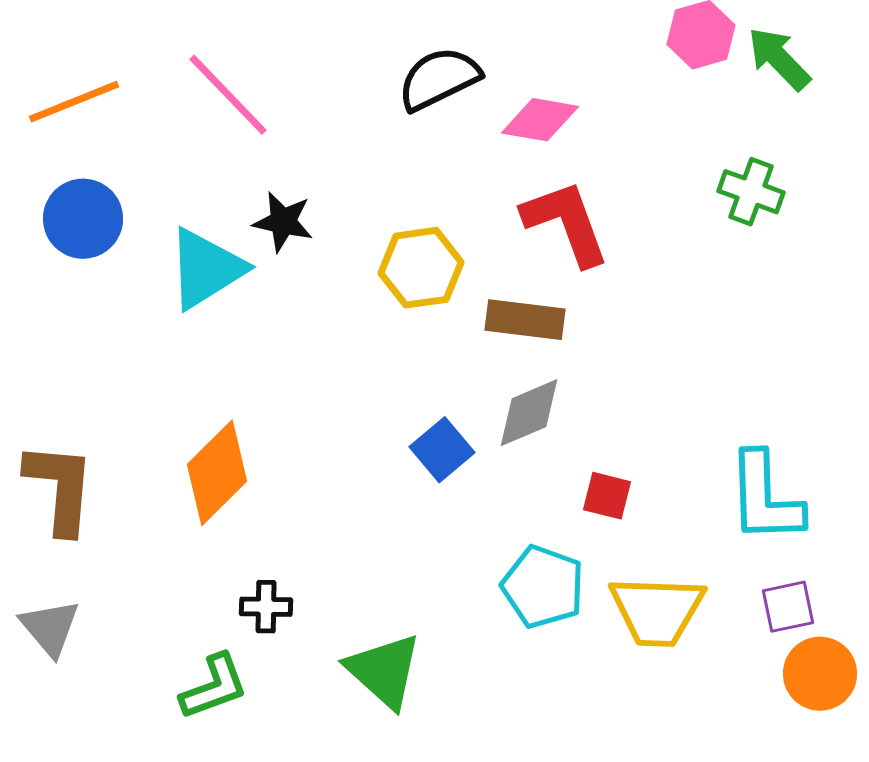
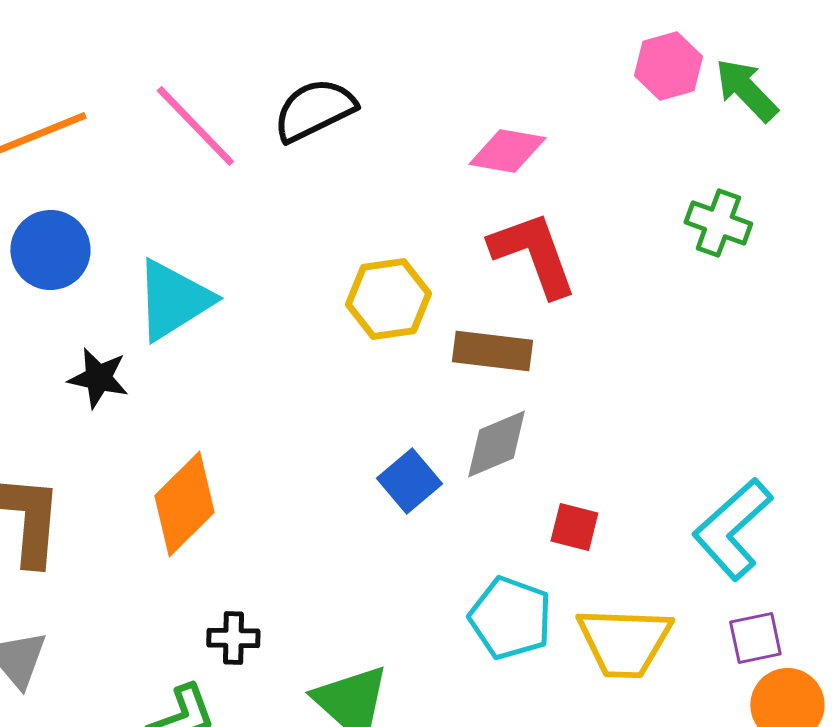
black semicircle: (439, 79) -> (314, 110), moved
black star: (283, 222) -> (98, 378), moved
cyan L-shape: (765, 498) -> (732, 529), turned 50

